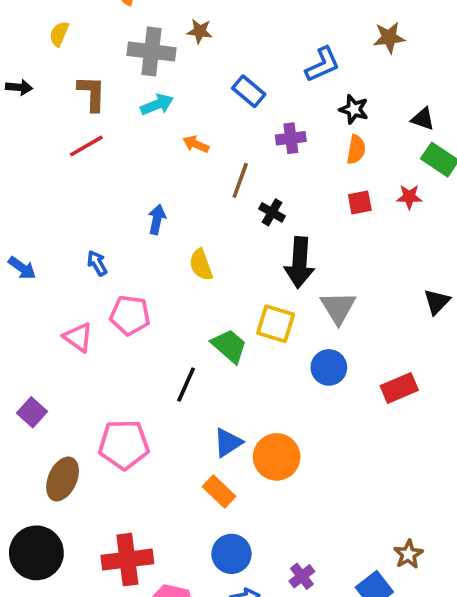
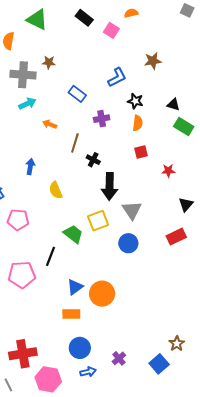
red star: (409, 197) -> (168, 171), moved
yellow square: (276, 324) -> (98, 221), turned -35
red rectangle: (399, 388) -> (176, 237), moved
pink pentagon: (124, 445) -> (22, 275), moved
orange rectangle: (219, 491) -> (71, 314), turned -42

